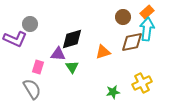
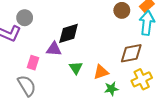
brown diamond: (132, 42) -> (131, 53), moved
orange triangle: (103, 52) -> (101, 72), moved
green triangle: (72, 67) -> (76, 68), moved

